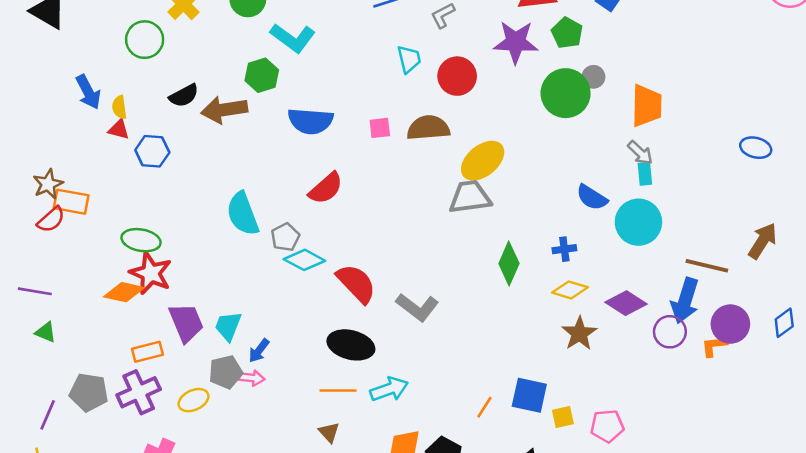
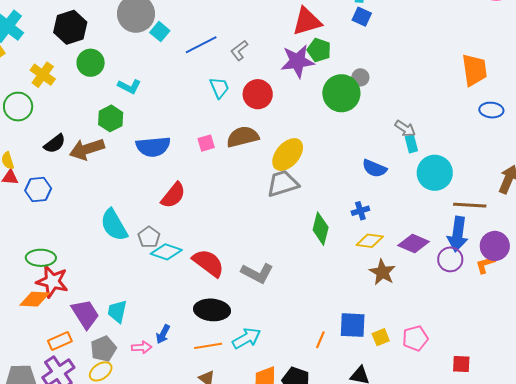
green pentagon: (567, 33) -> (319, 50), moved
cyan L-shape: (293, 38) -> (129, 86), size x0.7
orange trapezoid: (647, 106) -> (474, 70), moved
cyan circle: (638, 222) -> (435, 173), moved
blue arrow: (259, 351) -> (163, 334), moved
gray pentagon: (226, 372) -> (103, 349), moved

